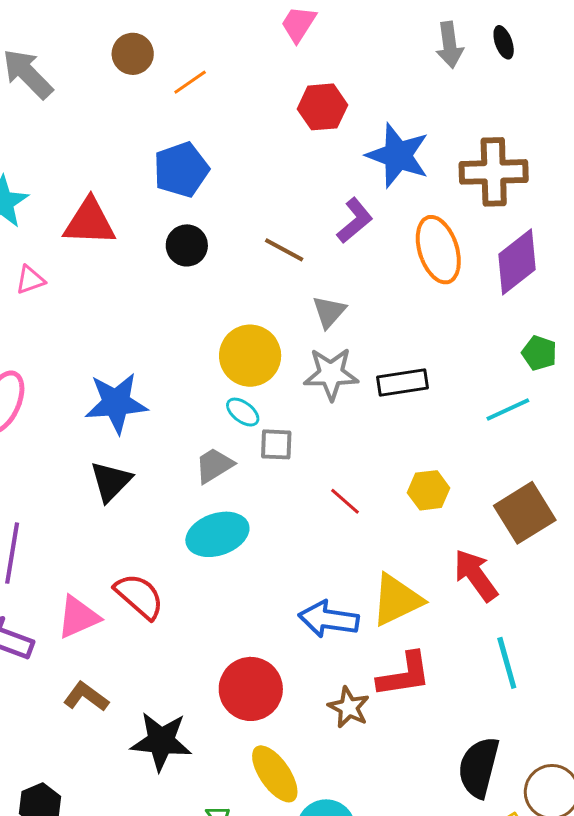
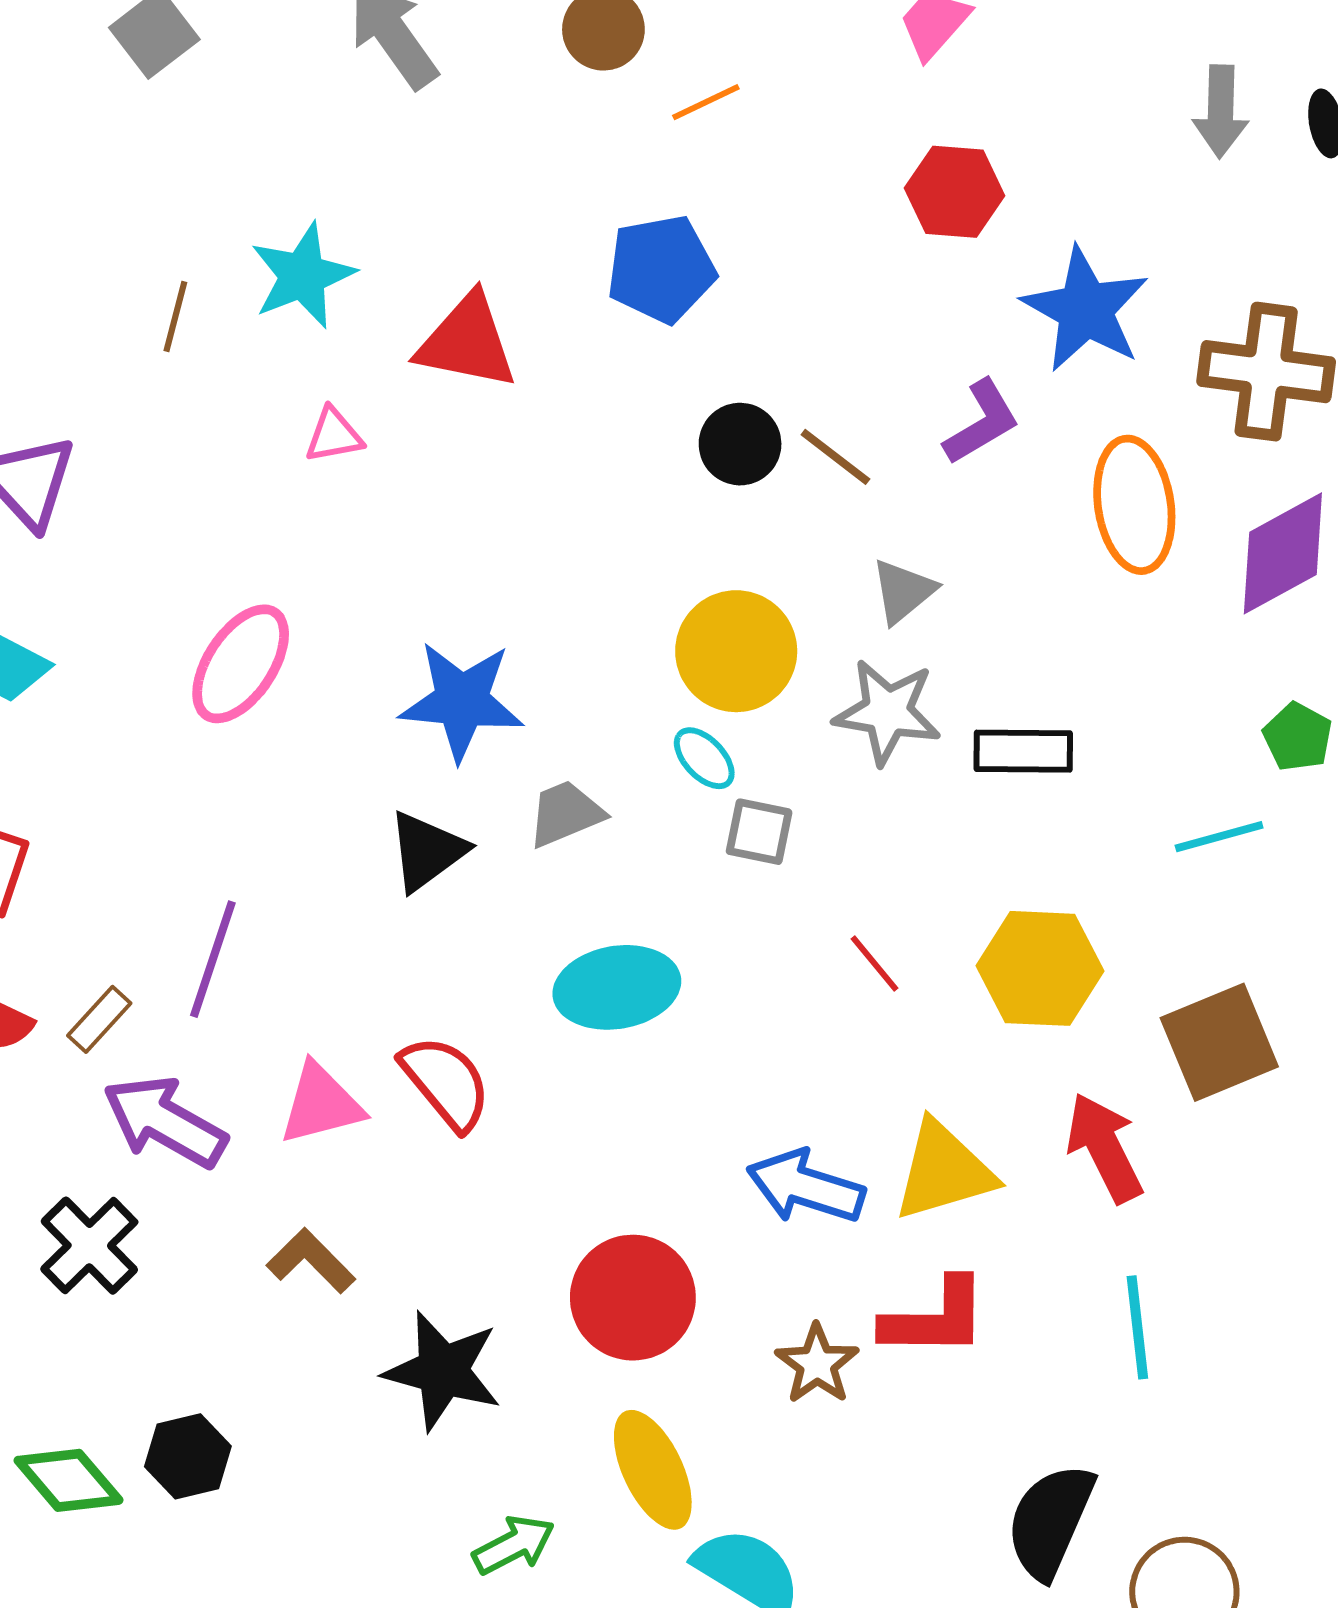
black circle: (187, 245) -> (740, 444), moved
gray trapezoid: (214, 465) -> (565, 814), moved
yellow hexagon: (429, 490) -> (1040, 968), size x1.5

